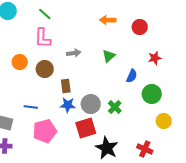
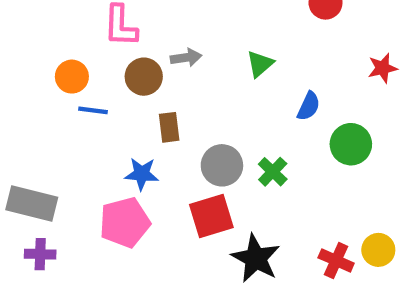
red star: (155, 58) -> (383, 68), moved
brown circle: (45, 69) -> (144, 77), moved
blue star: (68, 105) -> (142, 174), moved
blue line: (31, 107) -> (93, 110), moved
yellow circle: (164, 121) -> (378, 250), moved

